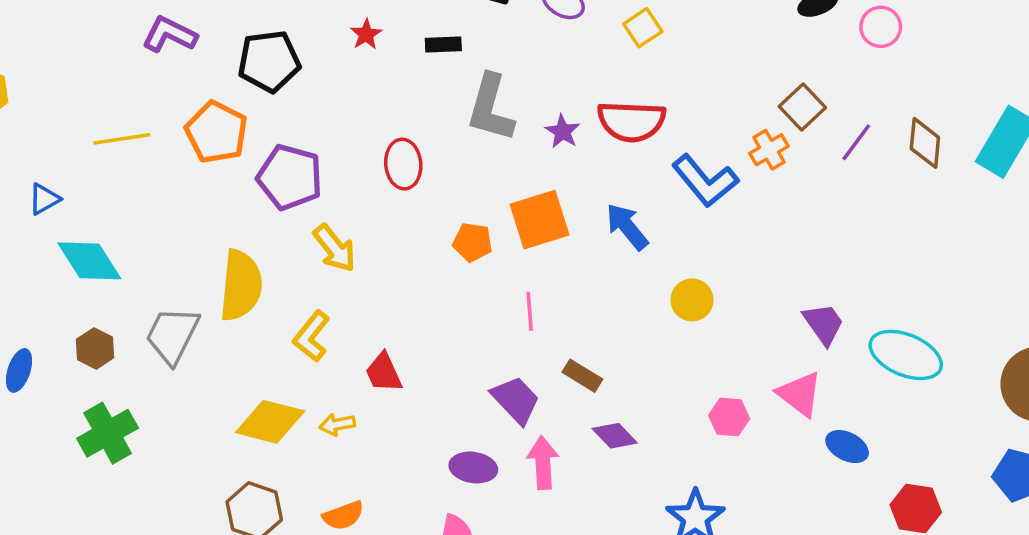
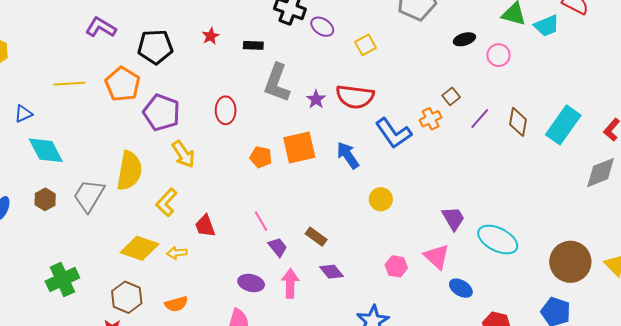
brown square: (802, 107) -> (451, 96), size x0.7
pink line: (530, 311) -> (261, 221), moved, turned -30
purple trapezoid: (516, 400) -> (278, 247), size x0.7
green cross: (108, 433) -> (62, 279), moved

